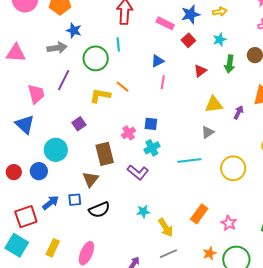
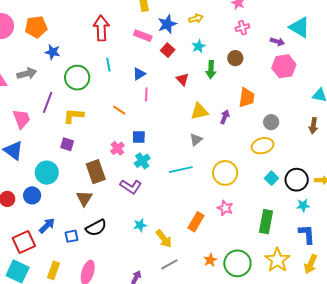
cyan line: (118, 44) -> (108, 65), moved
gray arrow: (57, 48) -> (27, 74), moved
red triangle: (200, 71) -> (182, 79), turned -32
orange line: (122, 87) -> (119, 110), moved
yellow L-shape: (100, 96) -> (73, 116), moved
purple square: (79, 124) -> (67, 144), turned -32
blue square: (75, 200) -> (72, 236), moved
pink star: (229, 223) -> (225, 208), moved

